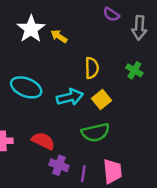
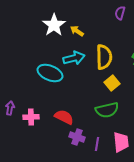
purple semicircle: (111, 14) -> (120, 13), turned 72
yellow semicircle: (92, 68) -> (104, 57), size x1.4
cyan arrow: (70, 97) -> (74, 58), moved

